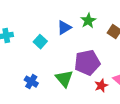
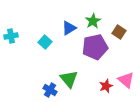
purple pentagon: (87, 63) -> (95, 47), moved
blue cross: (31, 82) -> (50, 90), moved

